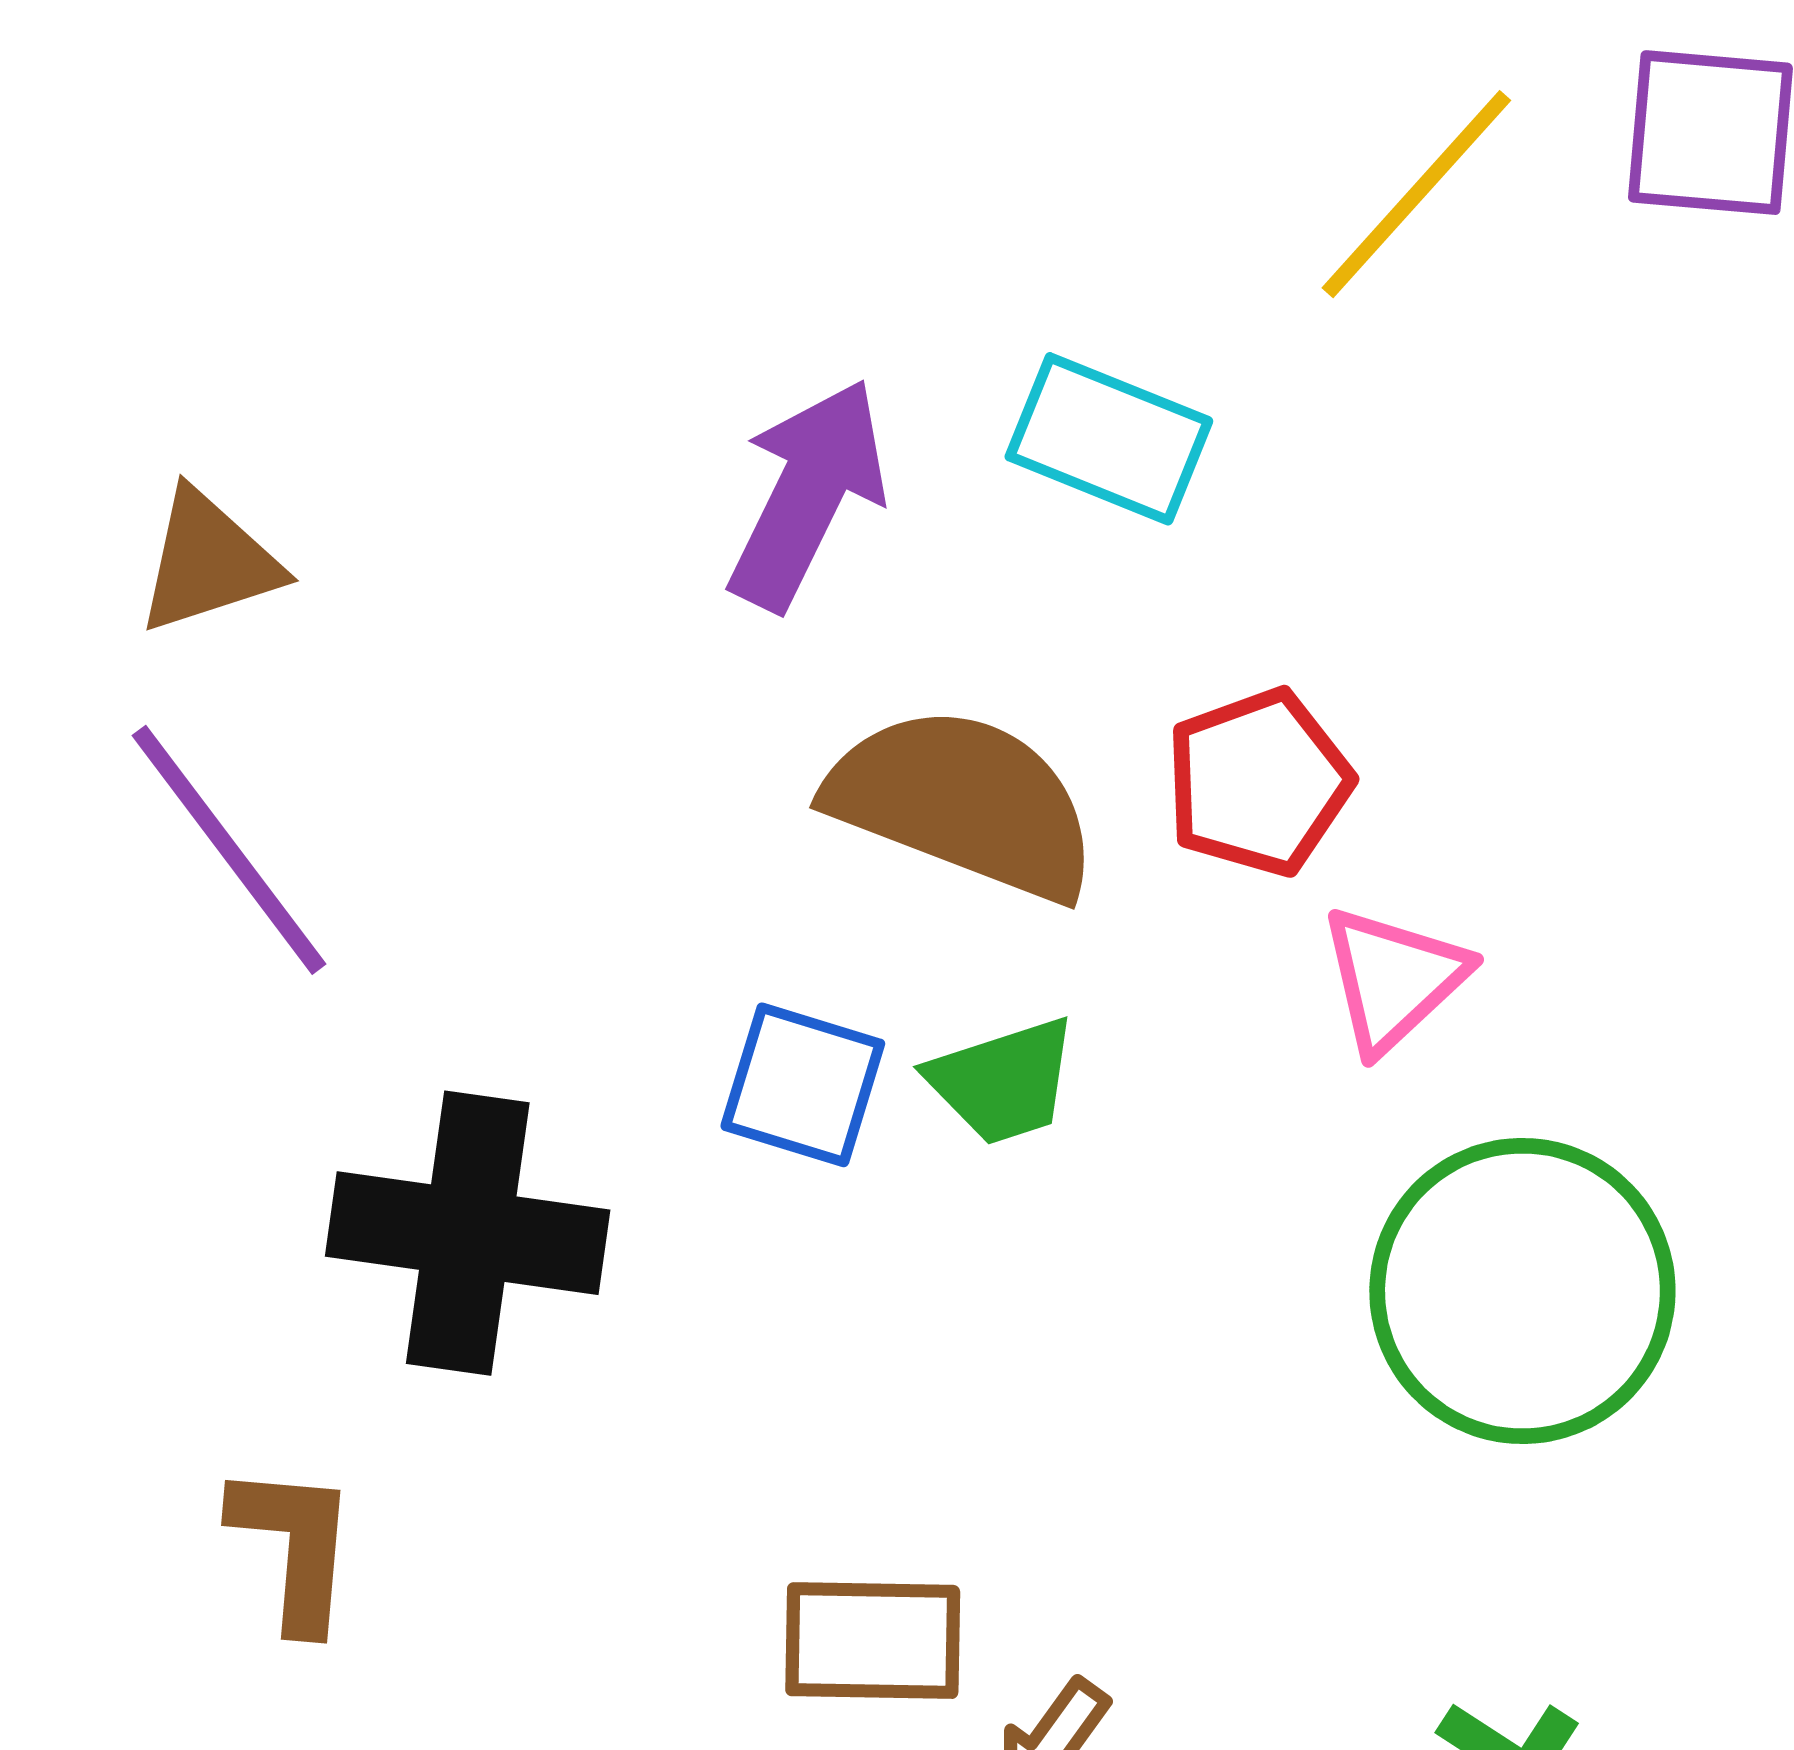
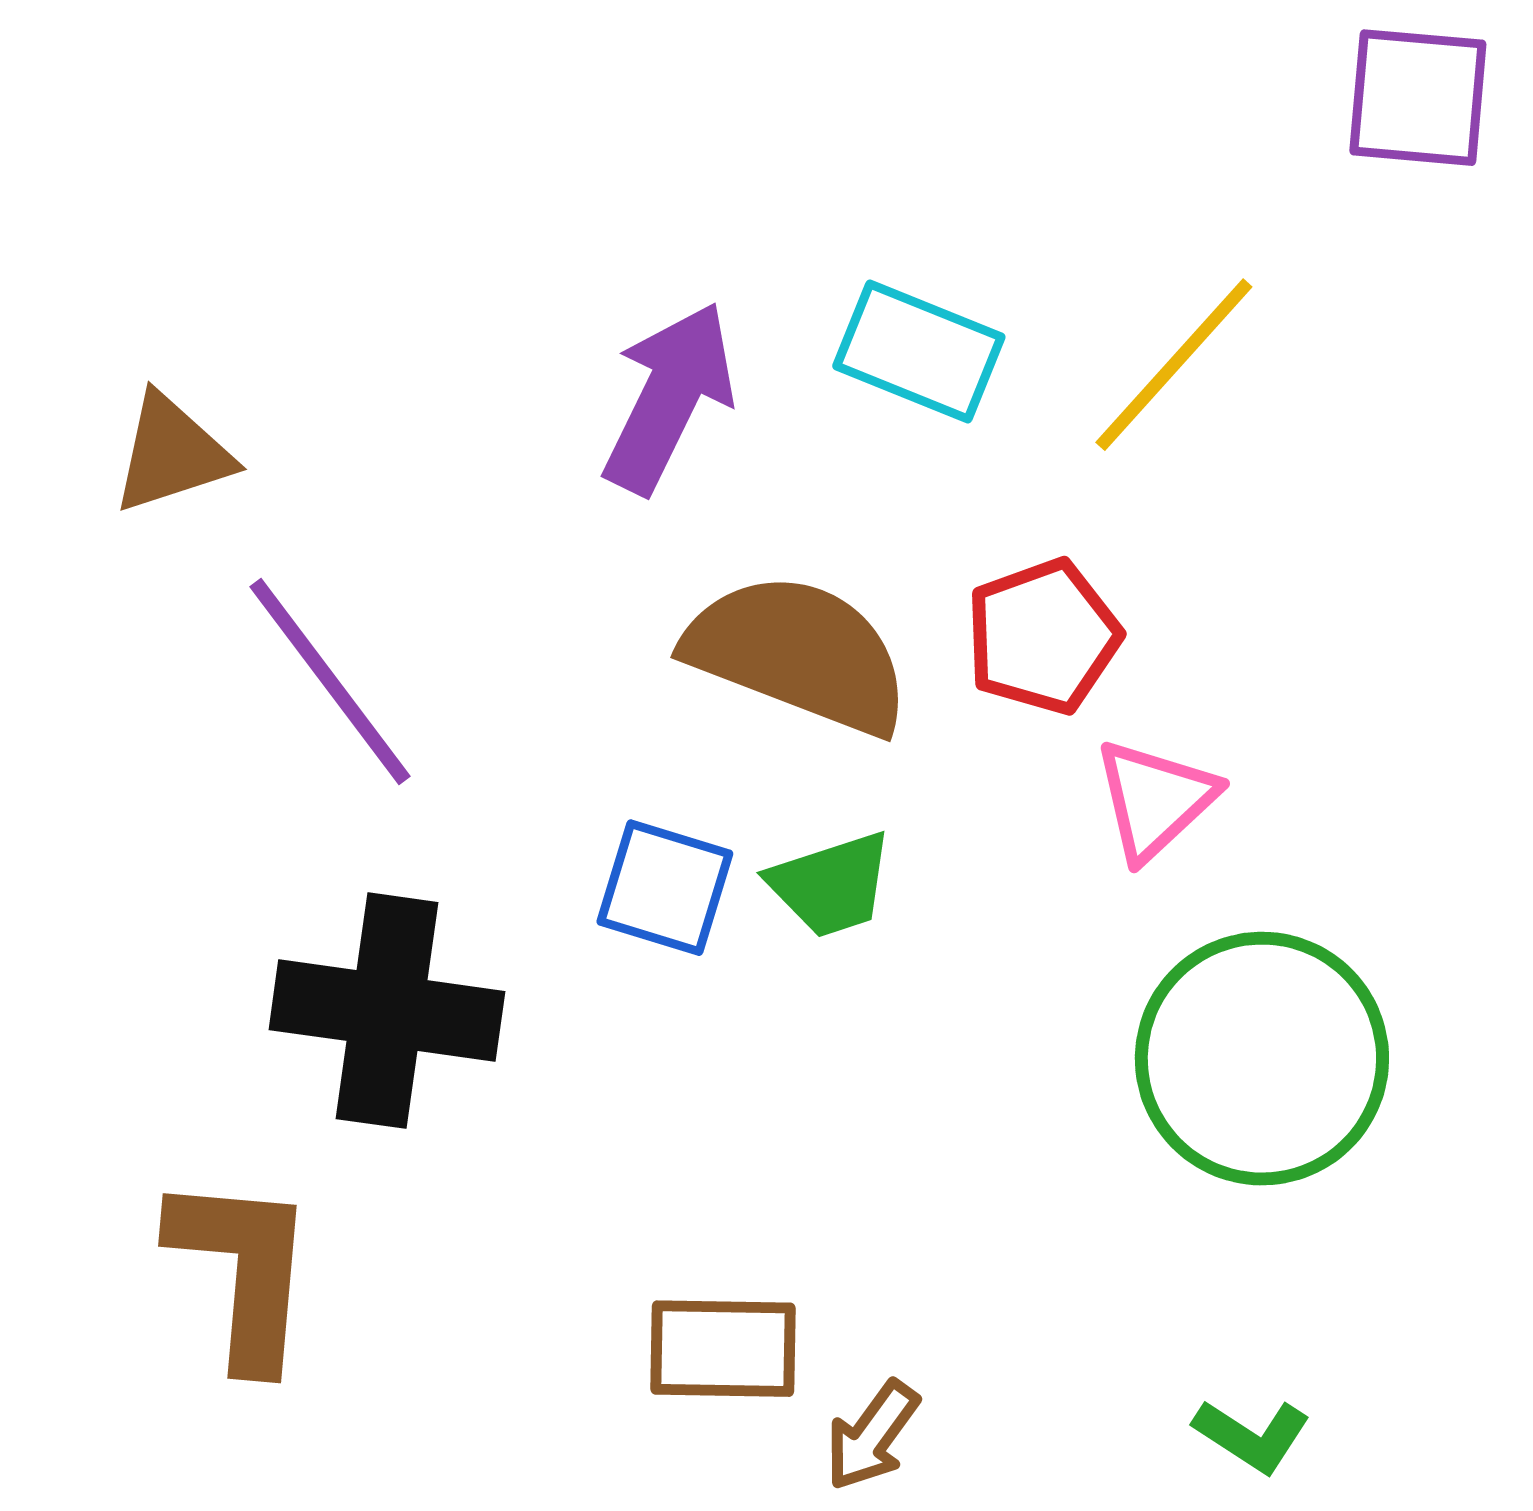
yellow line: (1416, 194) -> (1174, 365), moved
purple line: (229, 850) -> (330, 682), moved
brown L-shape: (294, 1547) -> (243, 1271), size x1.4

